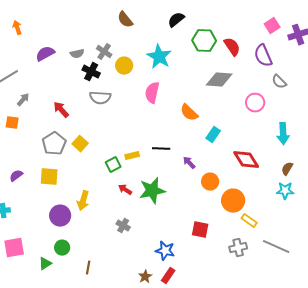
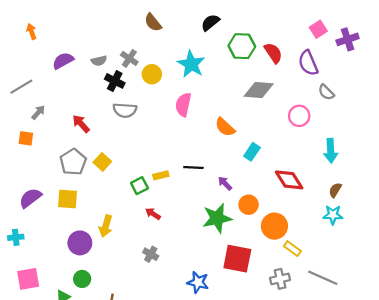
purple semicircle: (16, 176) -> (30, 198), size x1.5
green star: (152, 191) -> (217, 218), moved
red square: (200, 230) -> (237, 259), size x1.5

